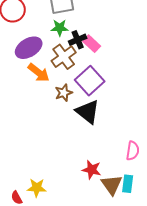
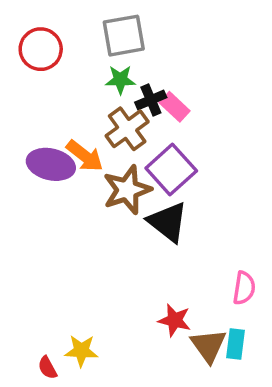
purple ellipse: (29, 48) -> (51, 164), moved, turned 44
brown star: (64, 93) -> (127, 190), size x1.6

